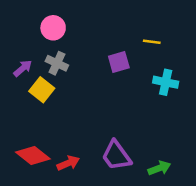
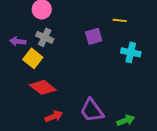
purple arrow: (23, 68) -> (18, 41), turned -133
red diamond: (33, 156) -> (43, 87), moved

